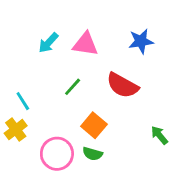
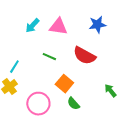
green line: (73, 87) -> (49, 57), turned 72
cyan line: (23, 101) -> (14, 67), turned 64
green semicircle: (93, 154) -> (73, 104), moved, turned 32

